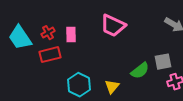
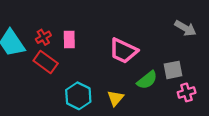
pink trapezoid: (113, 26) -> (123, 51), moved
red rectangle: (50, 55) -> (46, 62), turned 50

